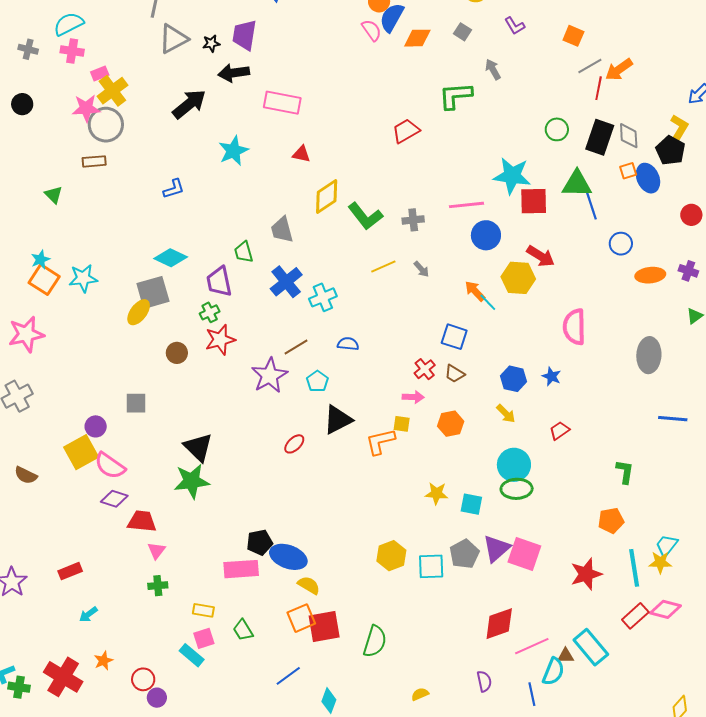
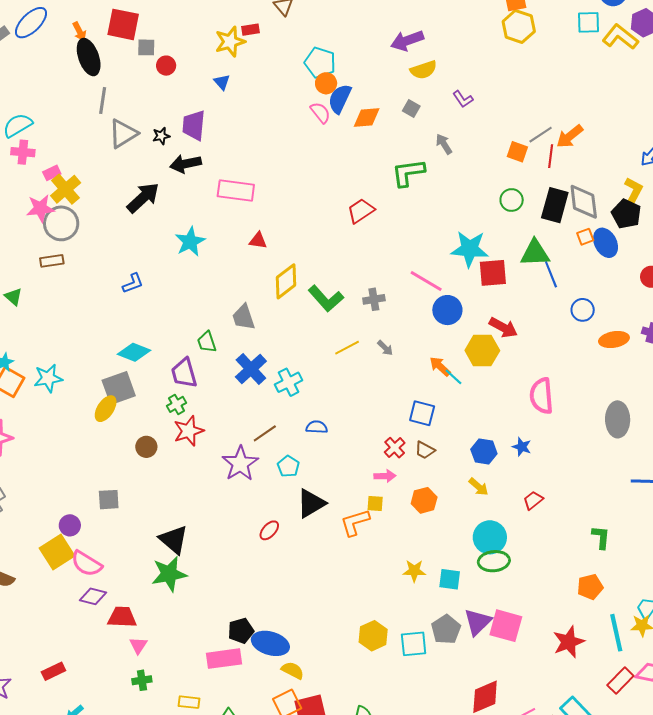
orange square: (573, 36) -> (517, 152), moved
gray diamond: (629, 136) -> (584, 202), size x1.4
pink line: (466, 205) -> (426, 281), turned 40

